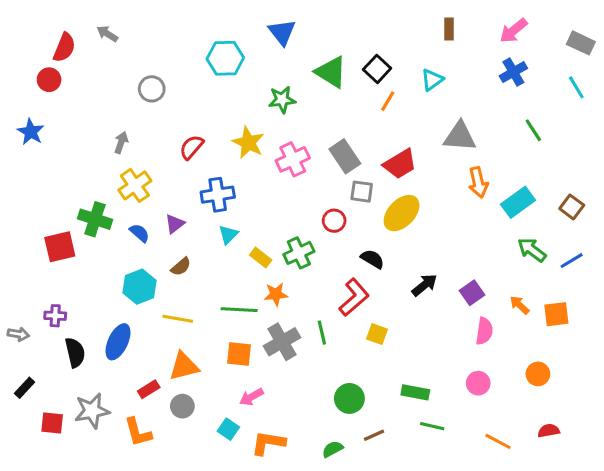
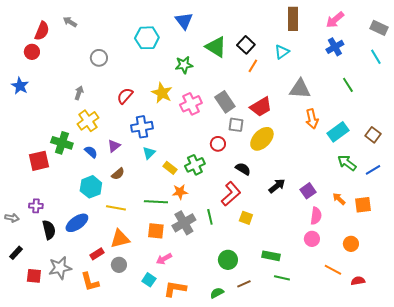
brown rectangle: (449, 29) -> (293, 19), size x1.6
blue ellipse: (118, 342) -> (77, 223), turned 30
pink circle: (478, 383) -> (312, 239), moved
orange line: (498, 441) -> (333, 270), moved

